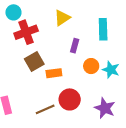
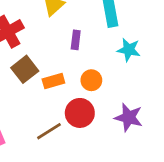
orange circle: (91, 66) -> (91, 80), moved
cyan star: (111, 70) -> (129, 50), moved

